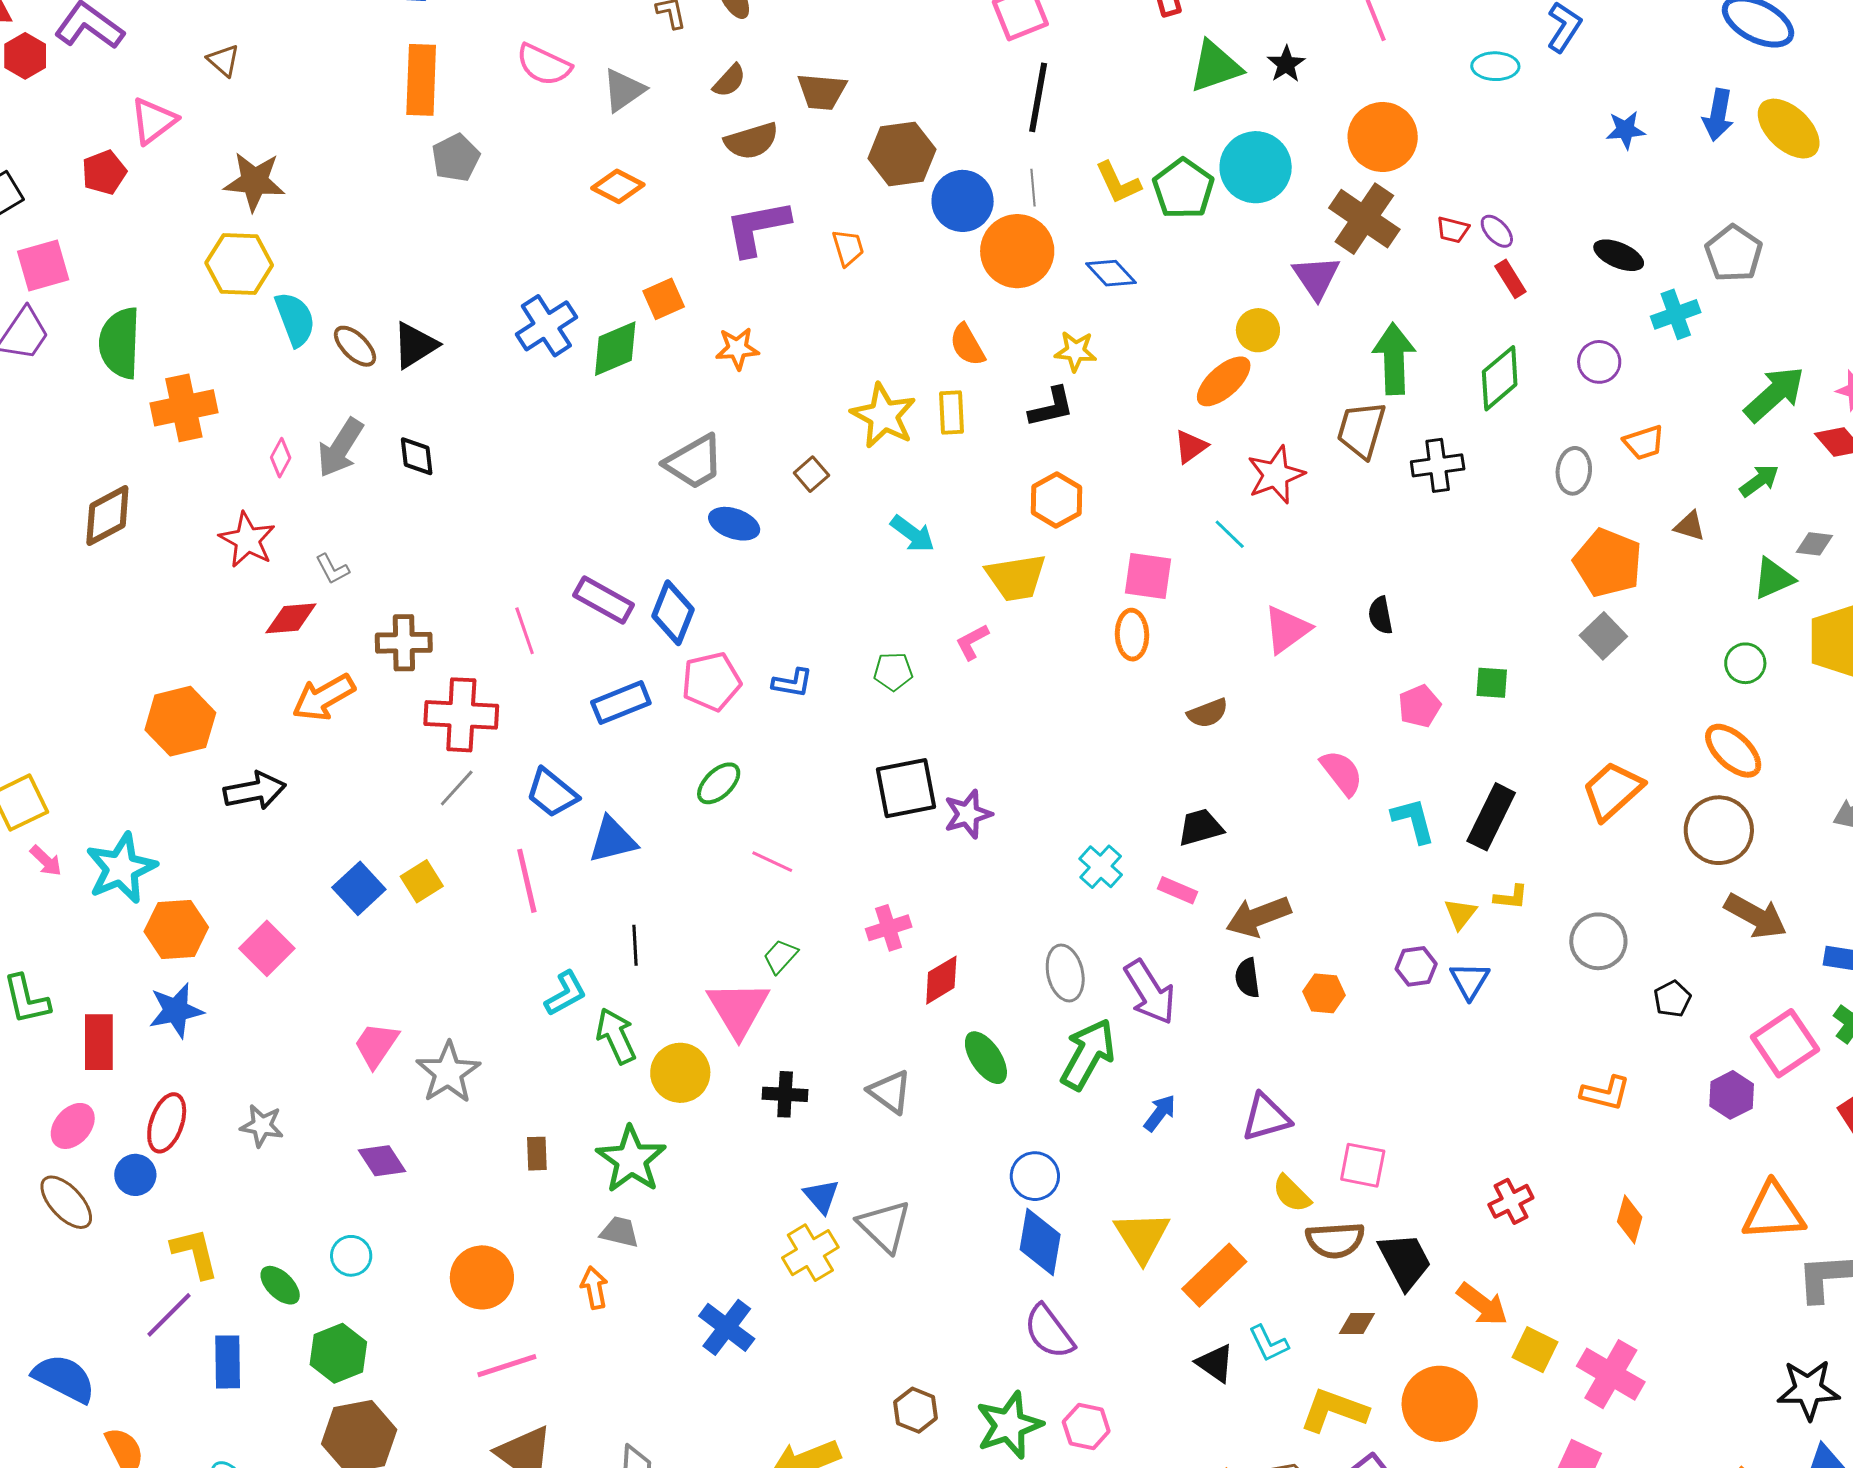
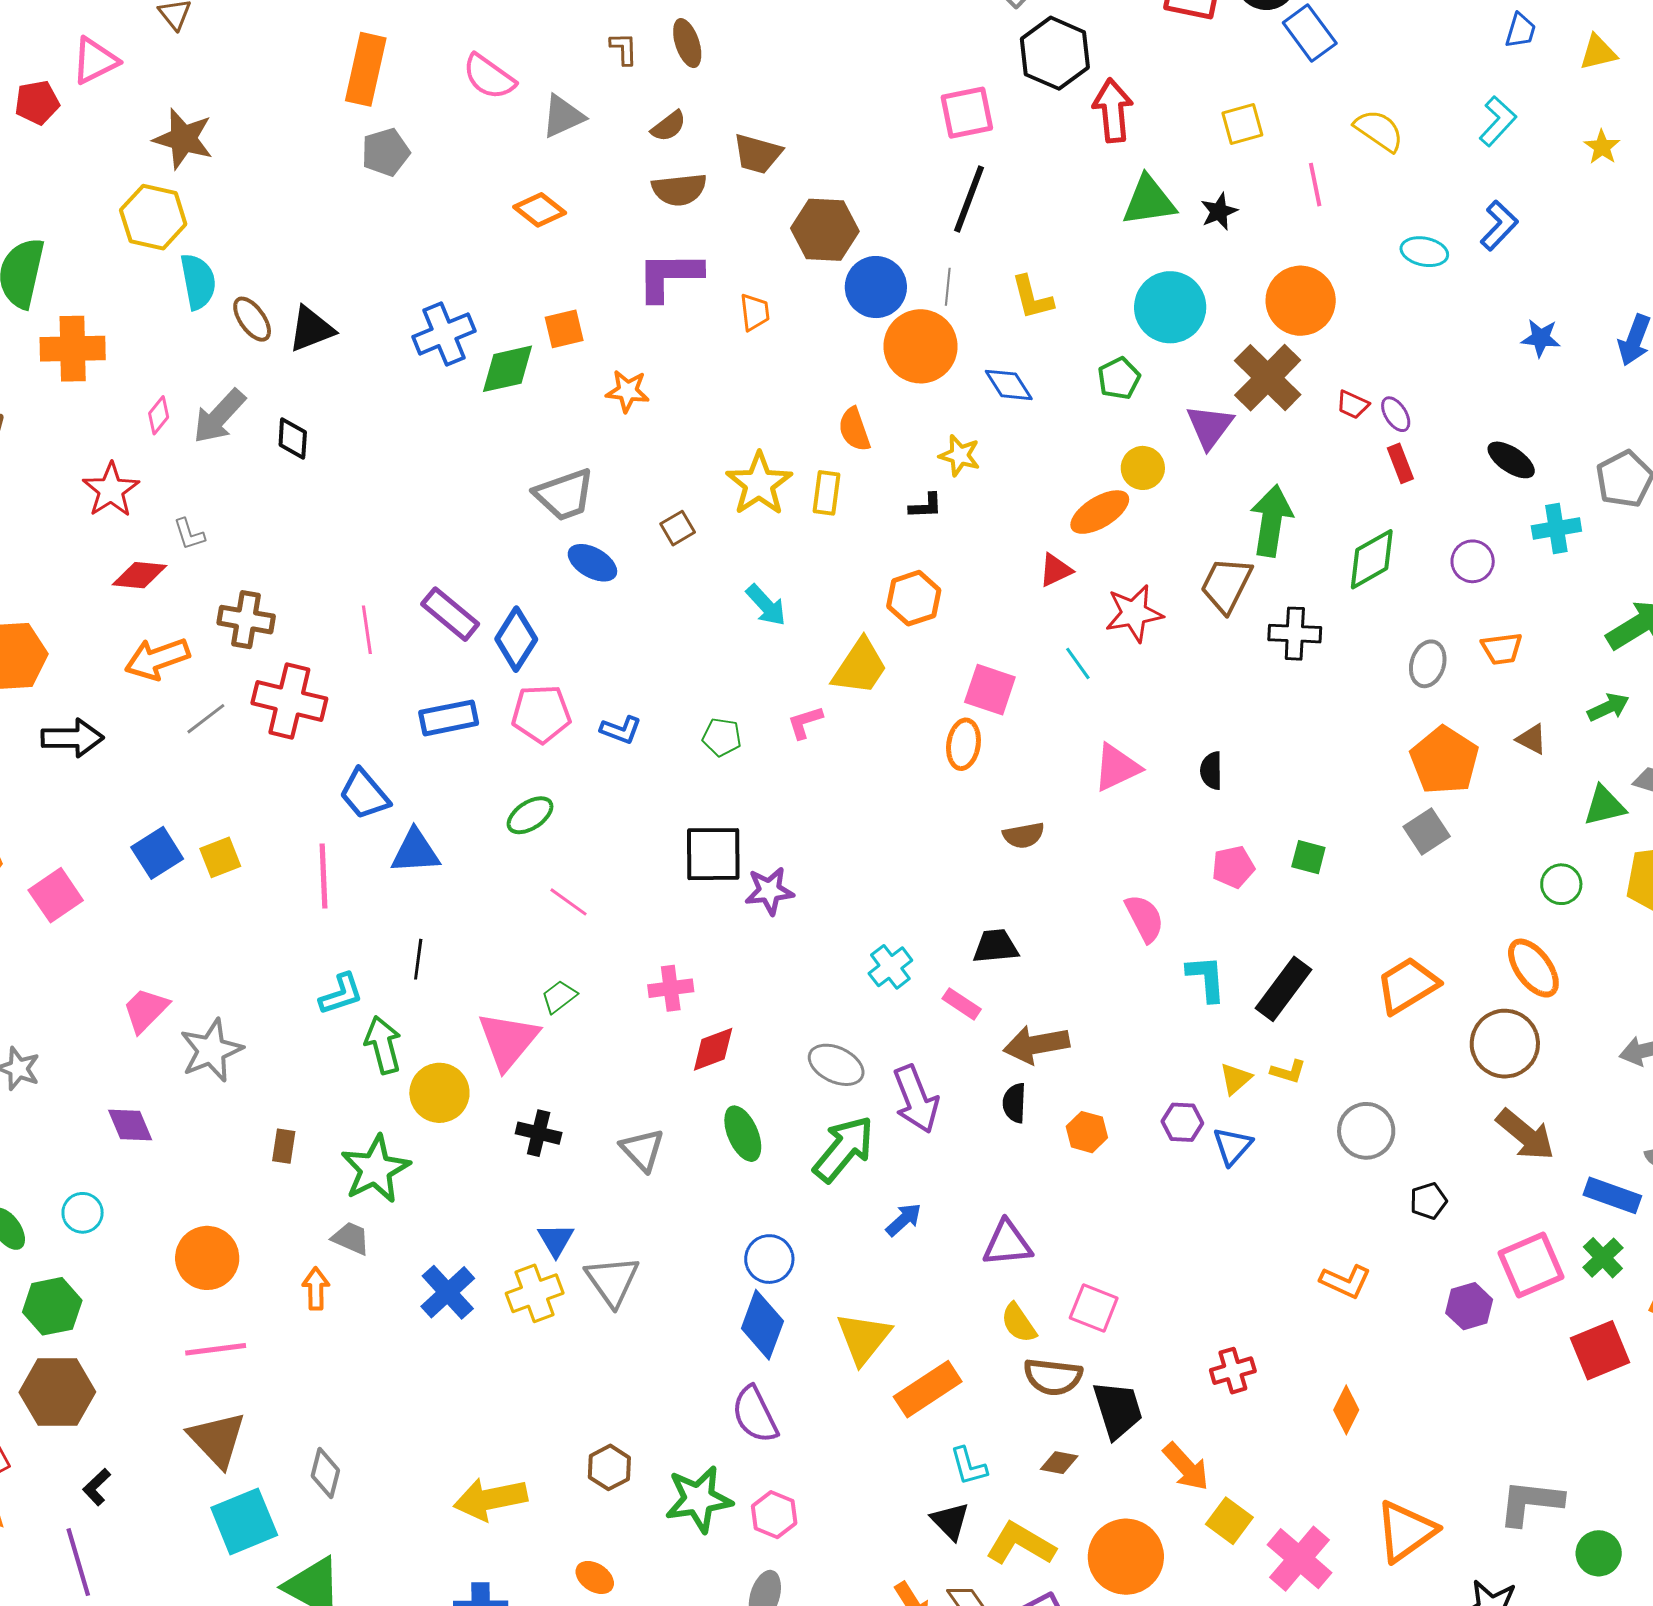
green pentagon: (1183, 189) -> (1119, 378), moved, size x0.7
black L-shape: (1051, 407) -> (926, 506), size x0.7
yellow trapezoid: (1016, 577) -> (860, 667), turned -58
gray line: (457, 788) -> (206, 719), moved
gray ellipse: (1065, 973) -> (836, 1065), turned -62
orange triangle: (1773, 1212) -> (1406, 1531), moved, turned -42
blue cross: (727, 1327) -> (448, 1292), moved
black triangle: (1215, 1363) -> (950, 1521), moved

